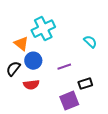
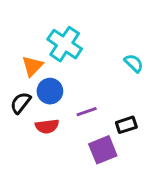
cyan cross: (43, 29) -> (65, 44), turned -30
orange triangle: (21, 44) -> (32, 66), turned 35
purple line: (64, 67) -> (87, 112), moved

